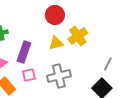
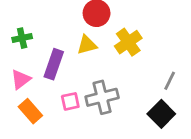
yellow triangle: (56, 43) -> (87, 45), moved
pink square: (29, 75) -> (70, 101), moved

